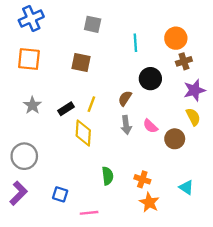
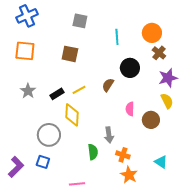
brown cross: (184, 61) -> (159, 53), turned -32
yellow line: (91, 104) -> (79, 90), turned 40
gray arrow: (126, 125) -> (109, 135), moved
pink semicircle: (150, 126) -> (130, 109), turned 48
gray circle: (24, 156) -> (49, 135), moved
blue square: (60, 194) -> (43, 162), moved

